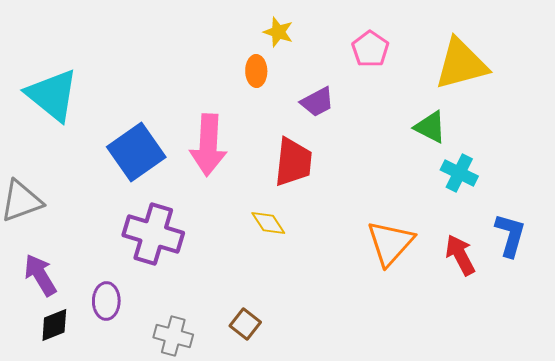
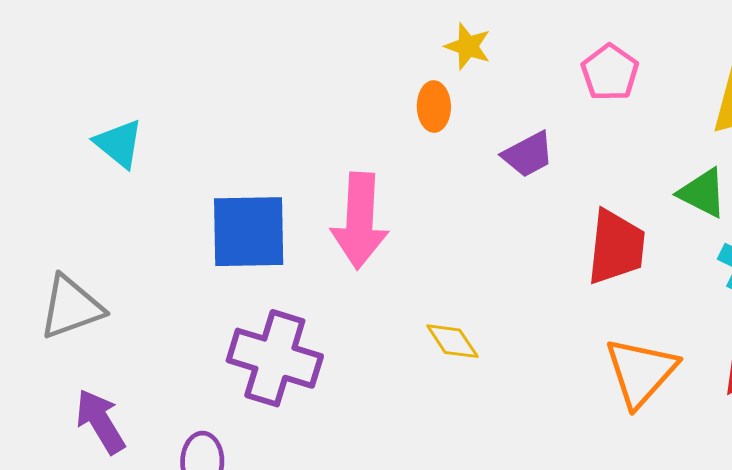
cyan triangle: (52, 95) -> (119, 144), size x0.6
blue square: (136, 152) -> (249, 232), turned 34
red trapezoid: (293, 162) -> (616, 247), moved

